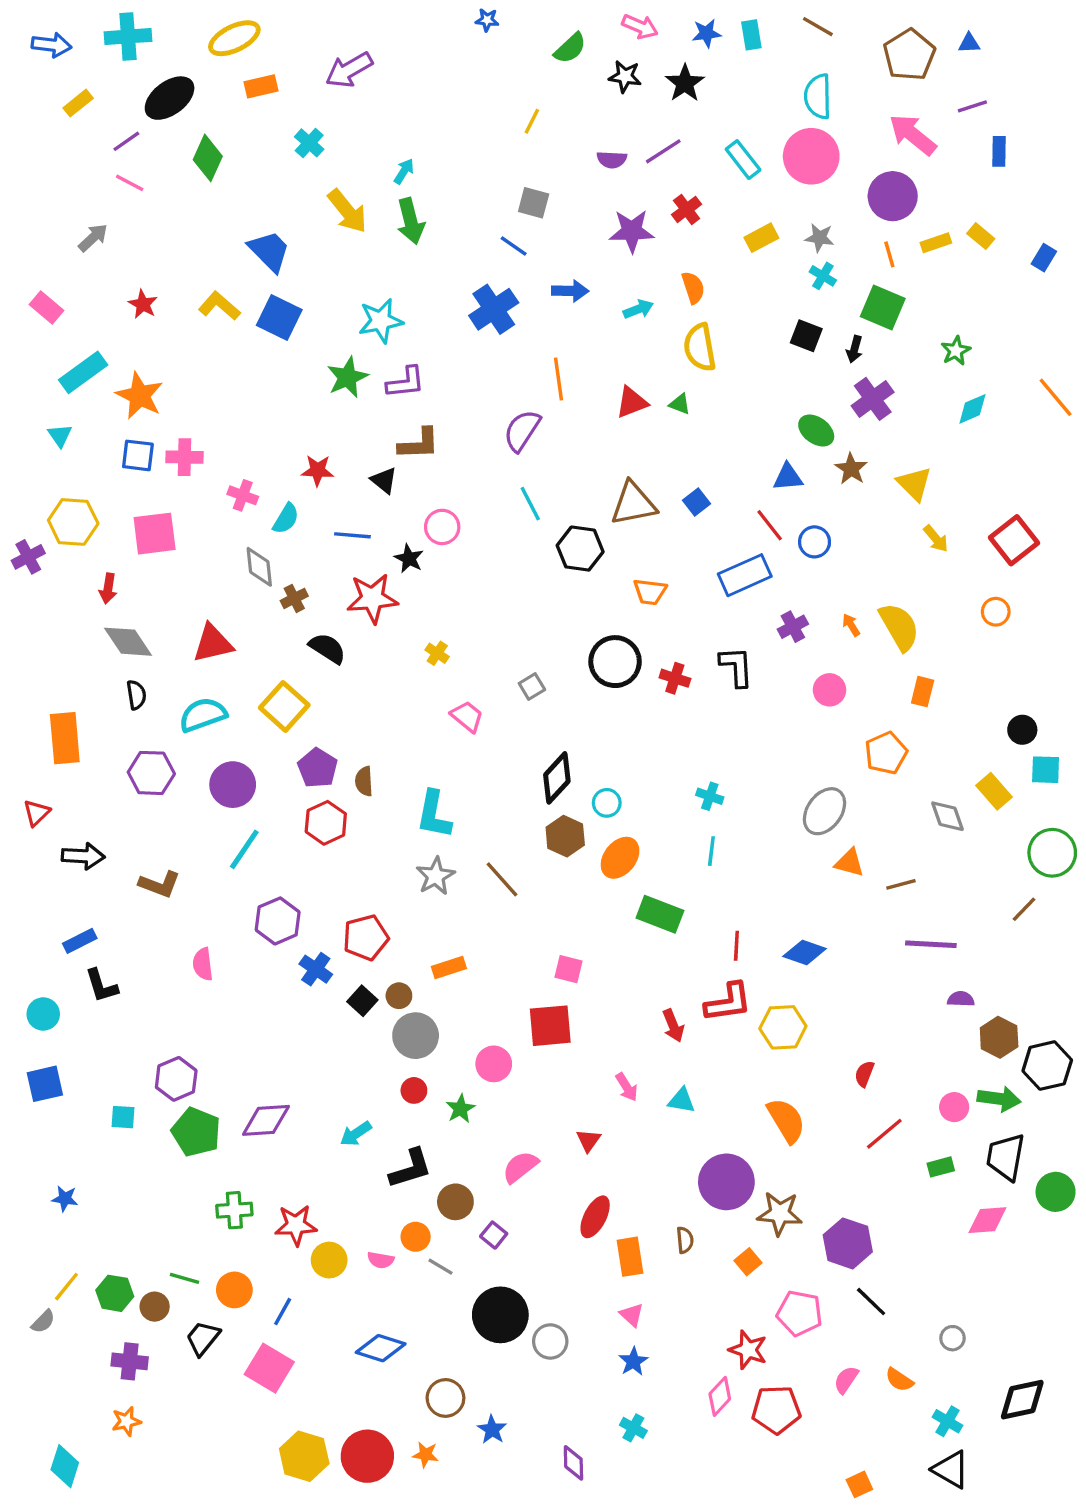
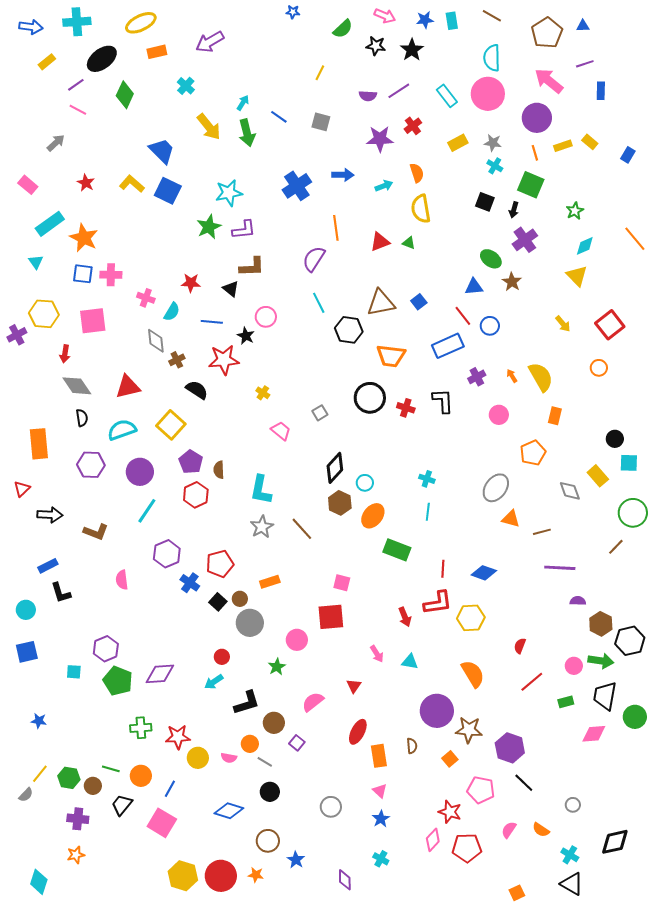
blue line: (514, 246) -> (279, 117), moved
yellow triangle: (914, 484) -> (577, 276), moved
orange trapezoid: (650, 592) -> (391, 356), size x1.4
red circle: (414, 1090) -> (222, 657), moved
black circle: (500, 1315) -> (270, 792), moved, size x0.6

